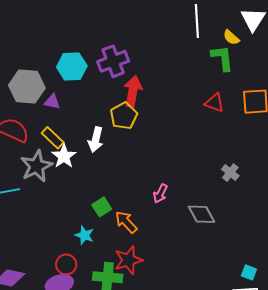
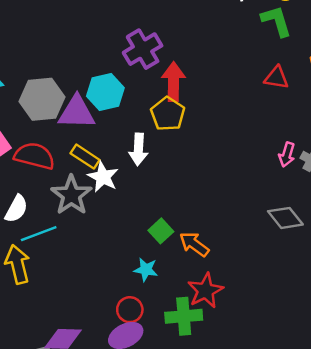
cyan hexagon: (72, 67) -> (105, 92), moved
purple triangle: (52, 102) -> (77, 112), size x1.8
pink arrow: (160, 193) -> (287, 155), moved

